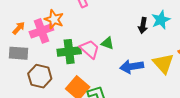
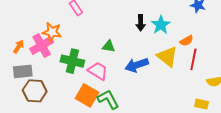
cyan star: (161, 20) -> (161, 25), moved
pink trapezoid: (90, 49) -> (98, 71), moved
green cross: (69, 52) -> (72, 61), turned 30
brown hexagon: (40, 76) -> (35, 91), moved

